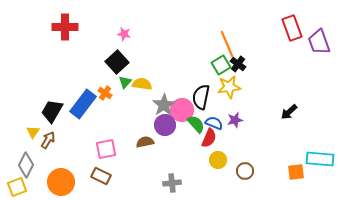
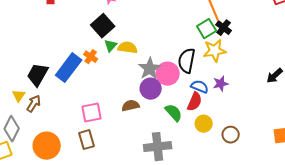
green semicircle: (196, 124) -> (174, 113), moved
brown rectangle: (101, 176) -> (87, 140), turned 48
gray cross: (172, 183) -> (158, 147), size x1.5

